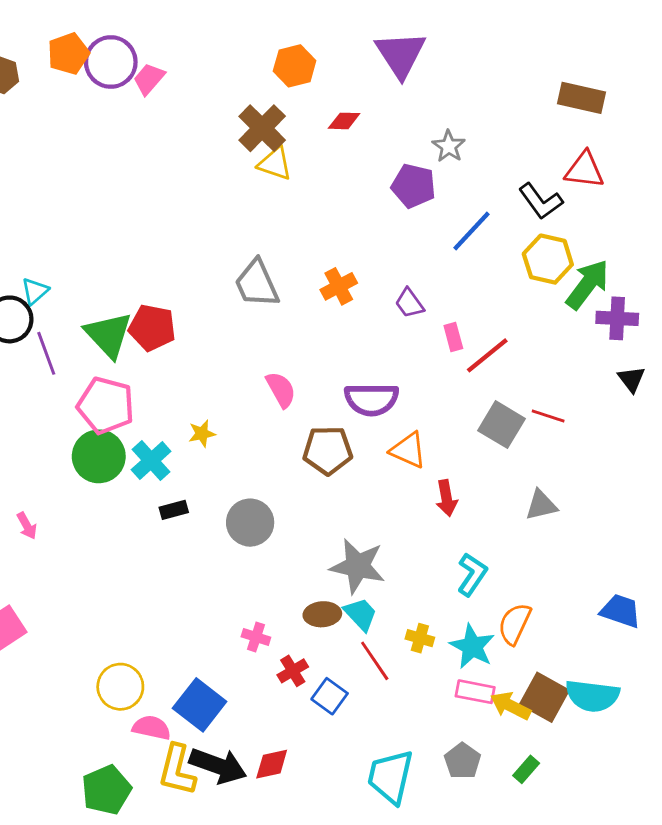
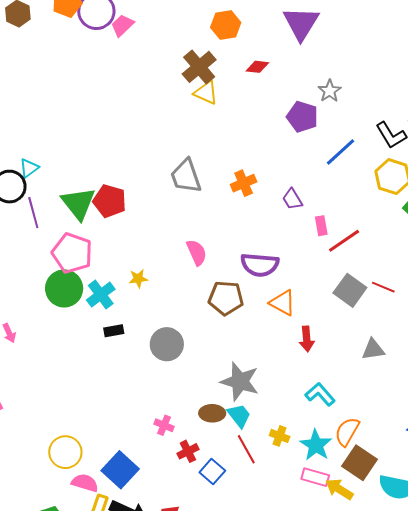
cyan L-shape: (472, 574) -> (320, 394), turned -80
brown square: (544, 697) -> (360, 463), moved

